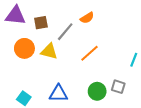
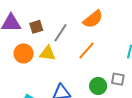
orange semicircle: (87, 18) -> (93, 19), moved, size x1.5

